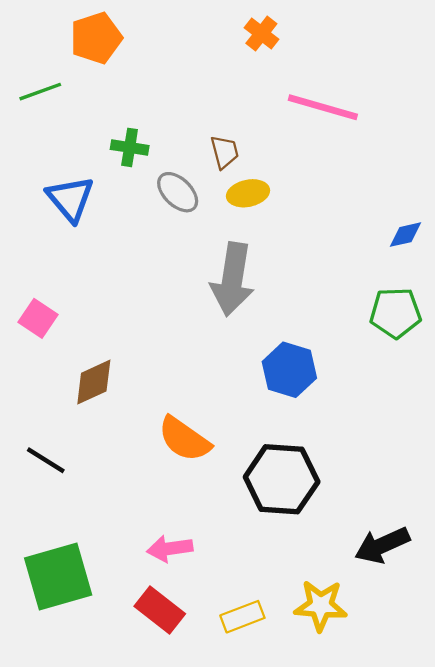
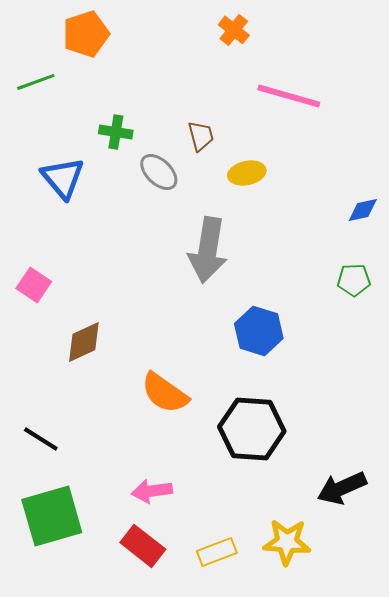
yellow ellipse: (248, 193) -> (247, 173), moved
green pentagon: (395, 313) -> (354, 280), size x0.7
black line: (46, 460) -> (41, 439), moved

